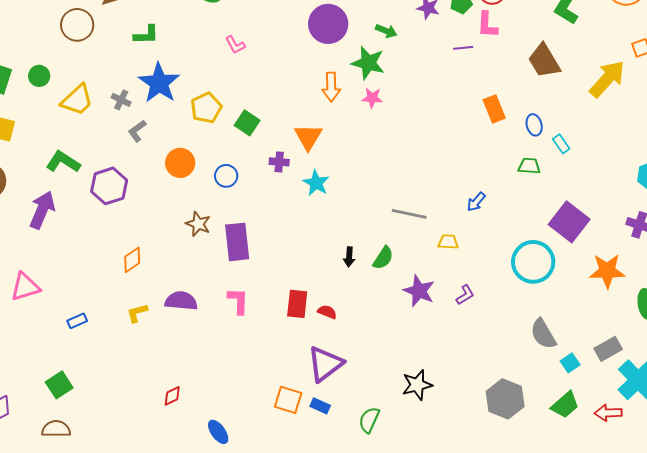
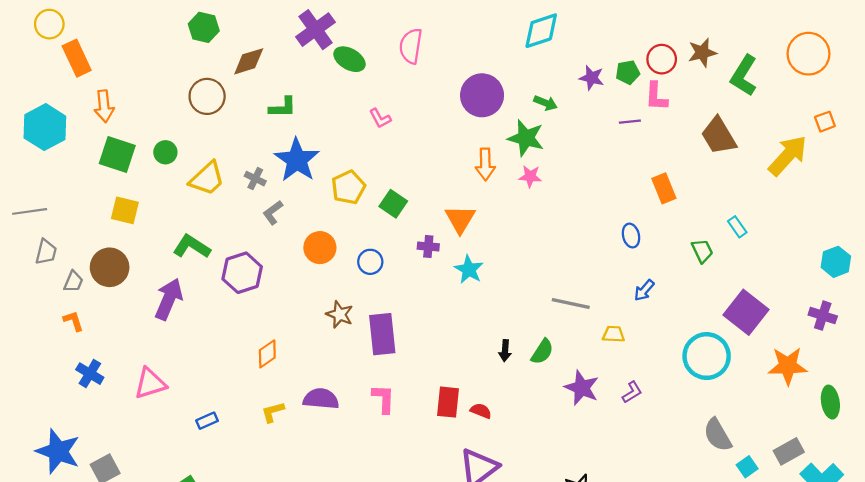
blue ellipse: (534, 125) -> (631, 236), moved
green trapezoid: (529, 166) -> (702, 251), turned 60

